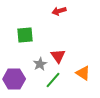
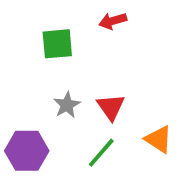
green square: (25, 35) -> (57, 44), moved
gray star: (40, 64) -> (67, 105), moved

